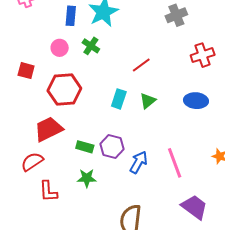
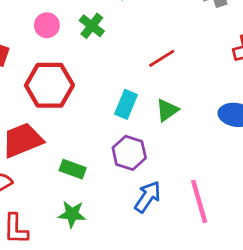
purple hexagon: (112, 147) -> (129, 153), moved

